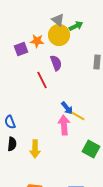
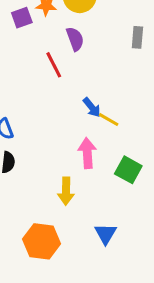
pink arrow: (64, 125) -> (87, 153), moved
yellow arrow: (35, 149) -> (66, 191), moved

